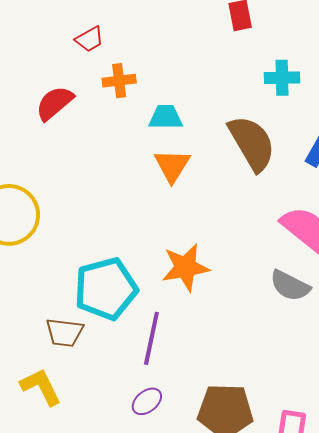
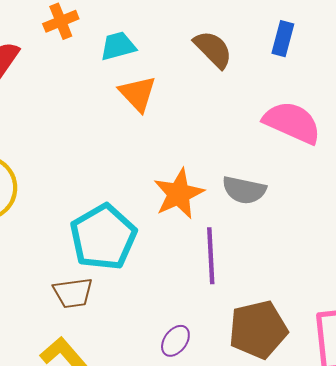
brown semicircle: (252, 143) -> (213, 49), size x0.7
gray semicircle: (290, 286) -> (244, 190), moved
purple line: (151, 338) -> (211, 256), moved

